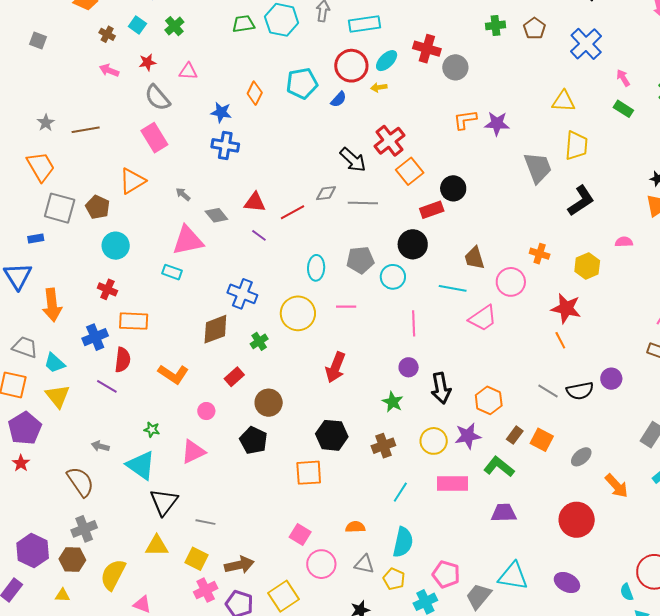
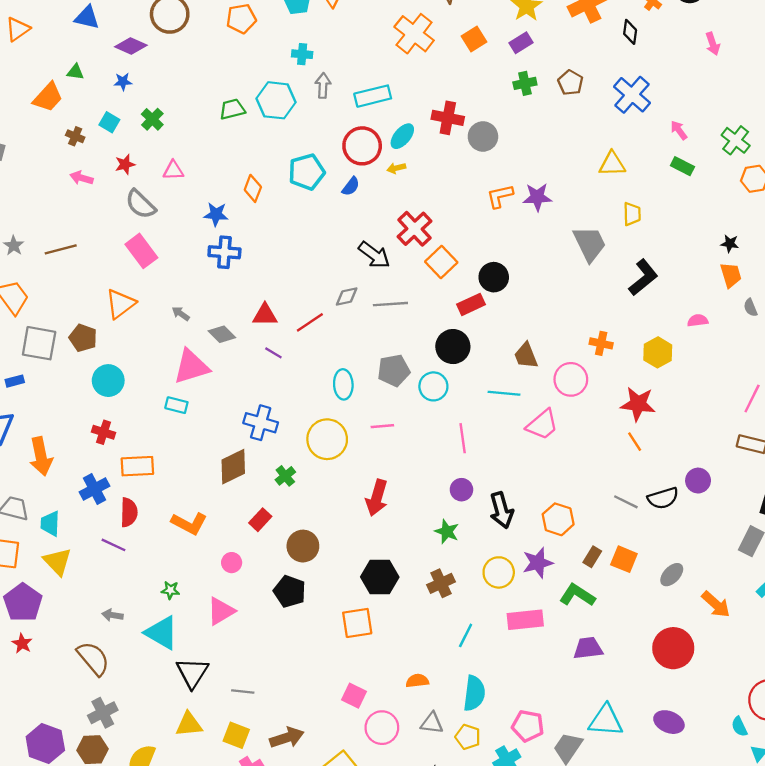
yellow trapezoid: (576, 146) -> (632, 214), size x0.7
cyan trapezoid: (55, 363) -> (50, 524), turned 55

